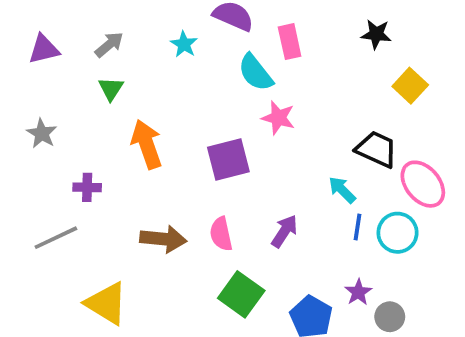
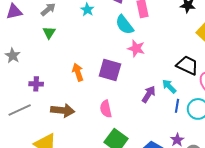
orange arrow: (147, 144) -> (78, 72), moved, size x0.7
purple square: (228, 160) -> (110, 70), turned 30
purple arrow: (284, 231) -> (149, 94), moved
brown arrow: (163, 239) -> (63, 110), moved

